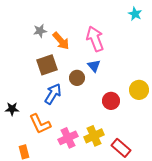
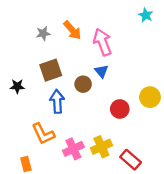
orange arrow: (61, 41) -> (72, 30), moved
blue arrow: (53, 94) -> (57, 101), turned -35
black star: (12, 109) -> (17, 86), moved

